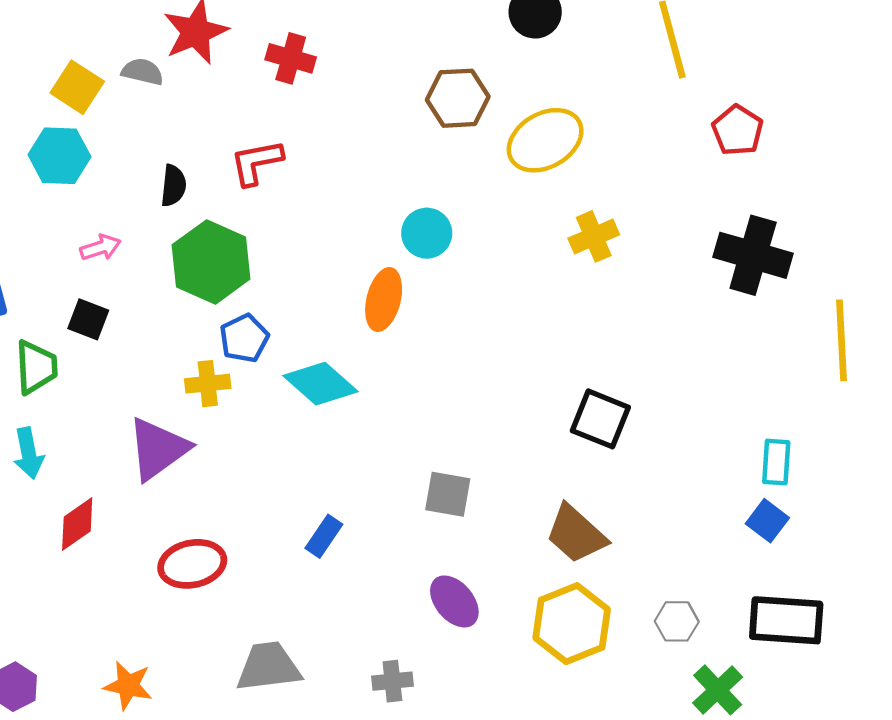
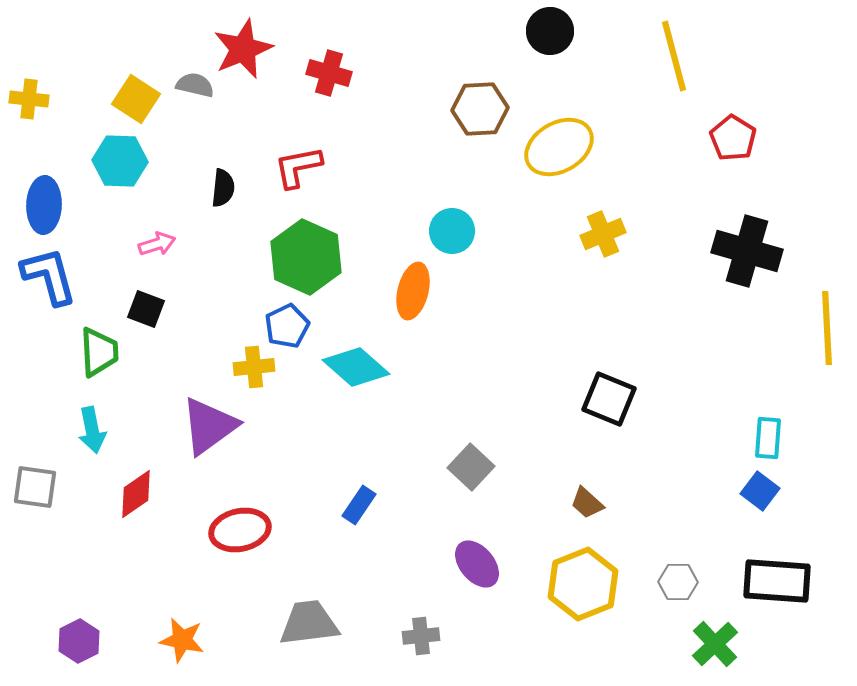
green hexagon: (211, 262) -> (306, 257), moved
gray square: (448, 494) -> (471, 467), turned 33
brown trapezoid: (576, 534) -> (587, 503), size x0.6

